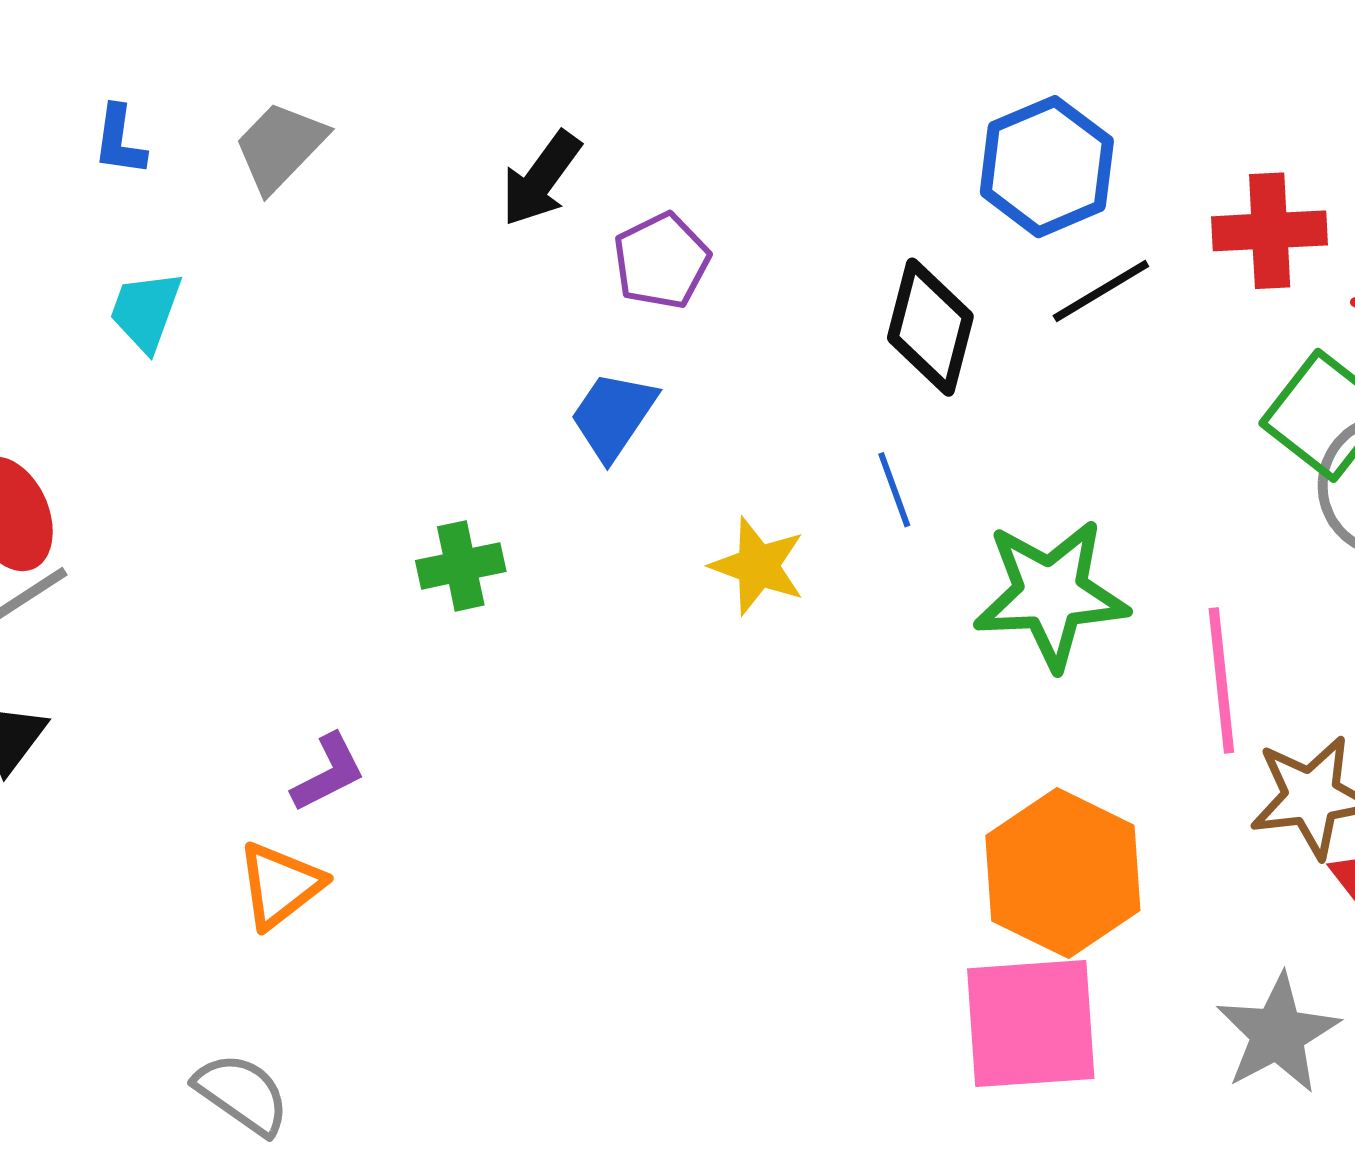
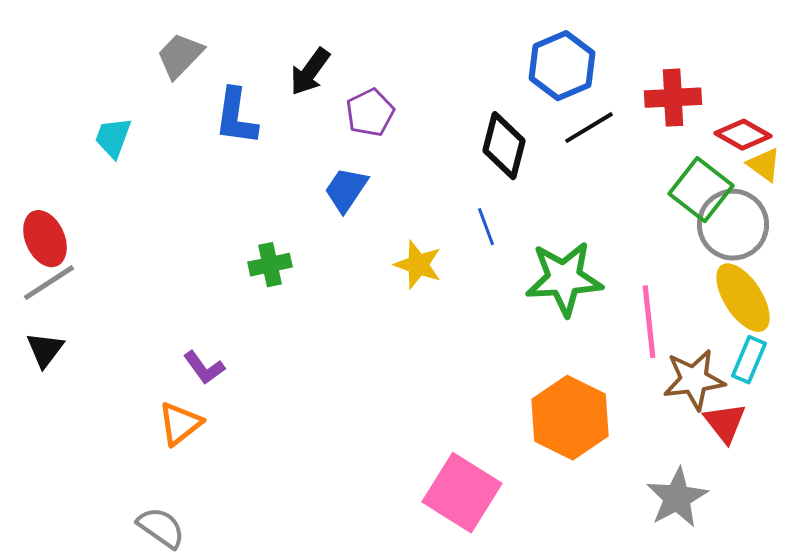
blue L-shape: (120, 140) -> (236, 117), moved, size x1.6
purple L-shape: (328, 773) -> (204, 368), turned 81
pink square: (1031, 1024) -> (462, 493), moved, turned 36

